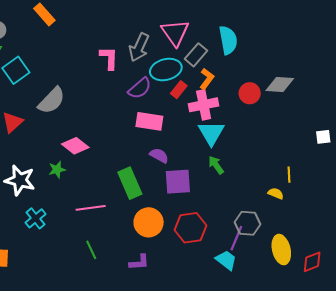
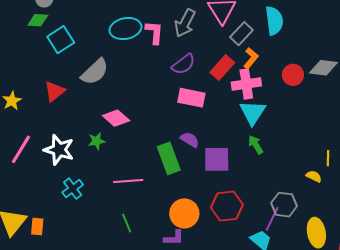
cyan ellipse: (166, 70) -> (125, 29), moved
red rectangle: (179, 90) -> (222, 68), size x1.4
purple semicircle: (159, 155) -> (190, 140), moved
orange circle: (149, 222) -> (184, 213), moved

